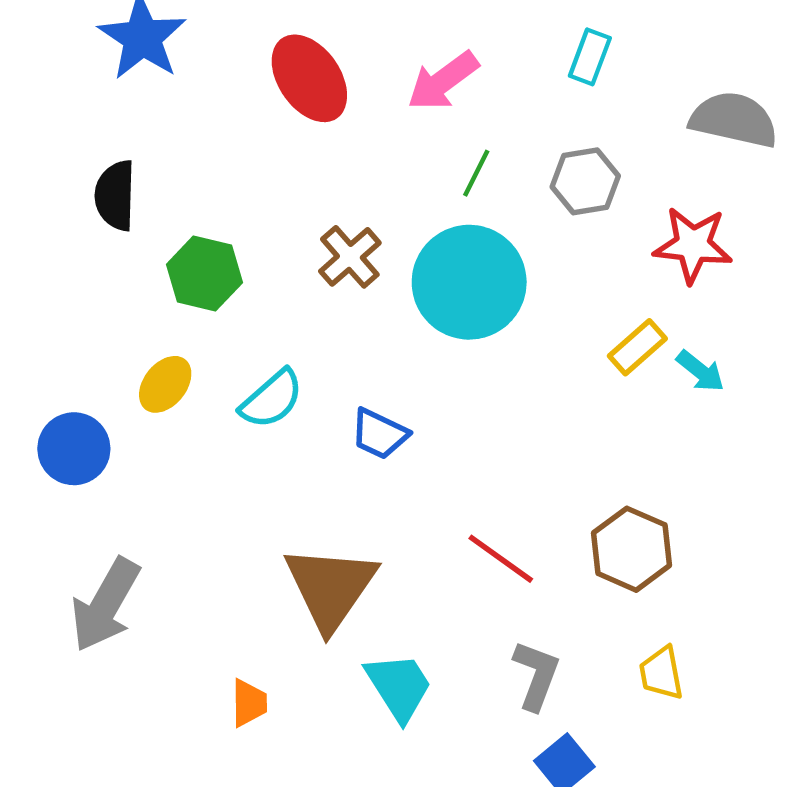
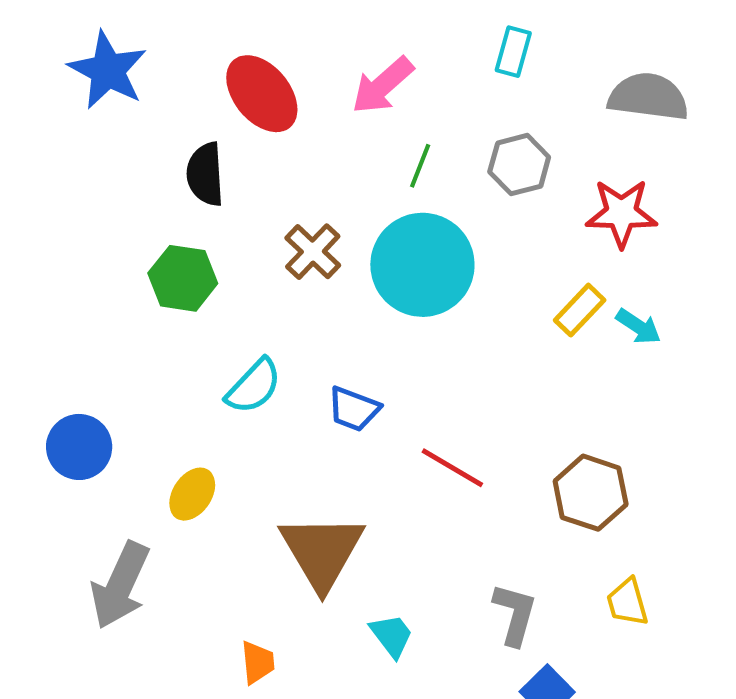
black semicircle: (115, 195) -> (205, 174), moved
yellow ellipse: (165, 384) -> (192, 494), moved
red line: (501, 559) -> (452, 468), moved
cyan trapezoid: (399, 687) -> (392, 636), size x0.7

